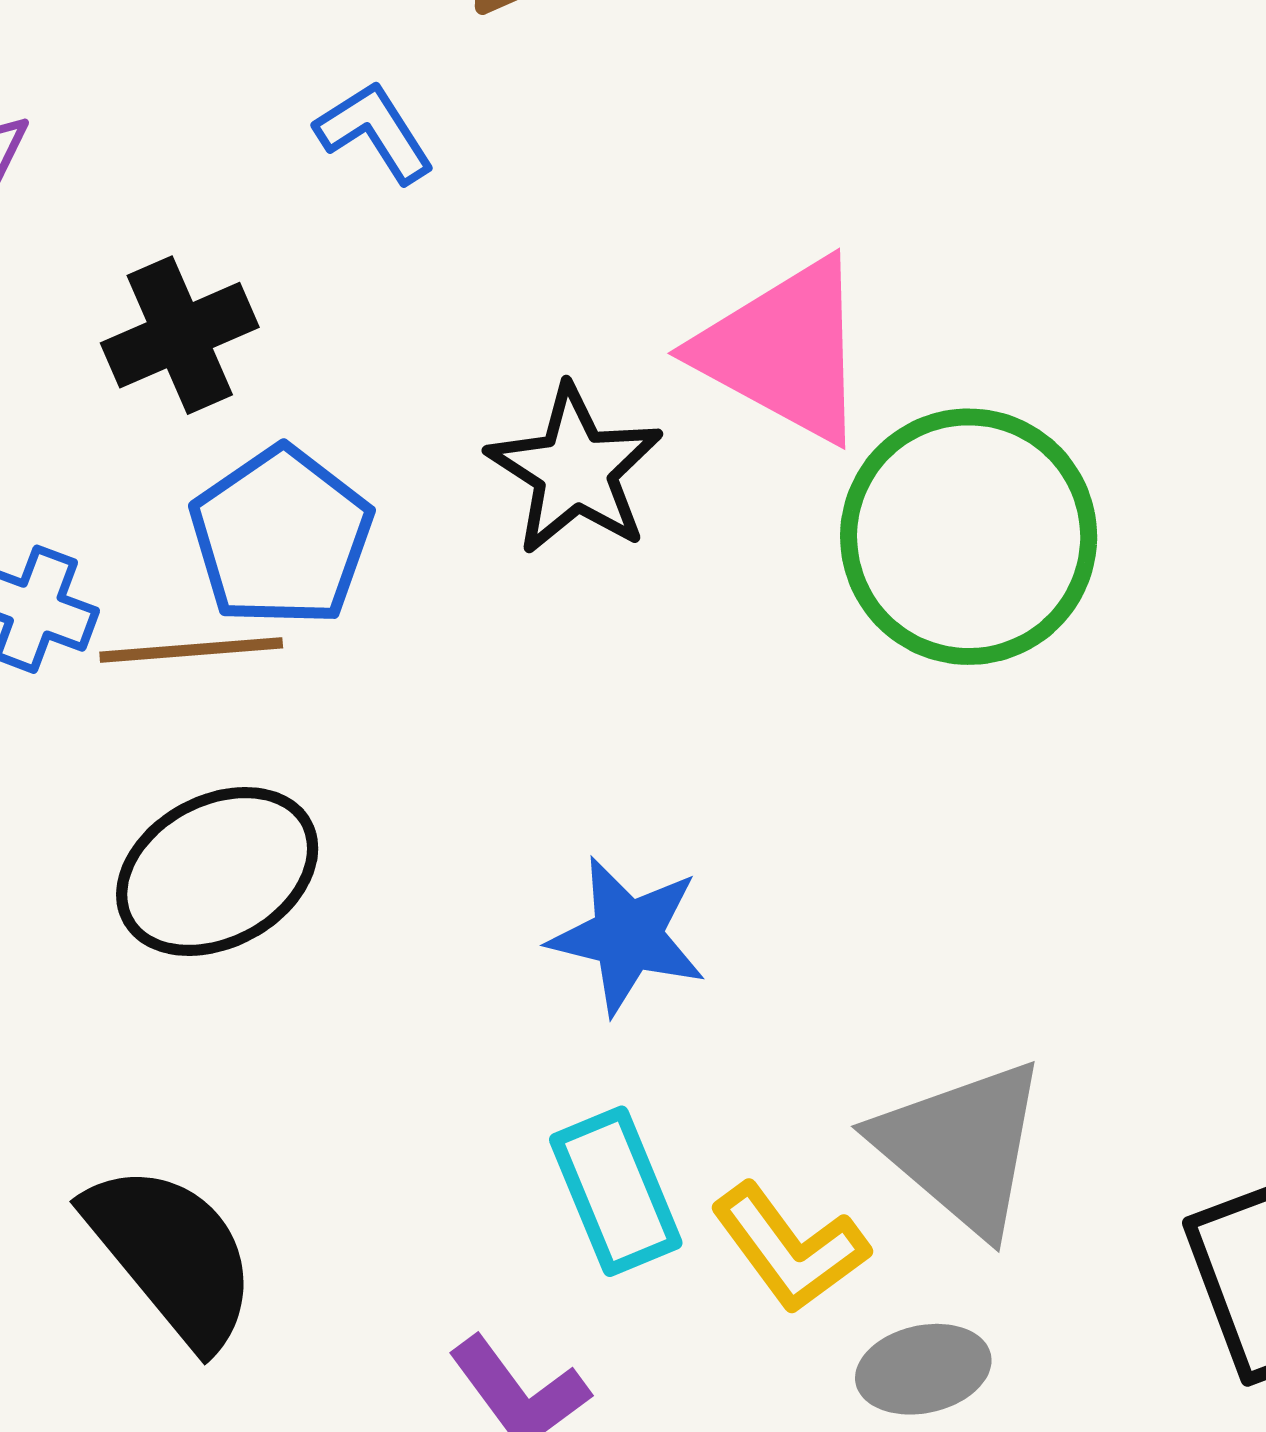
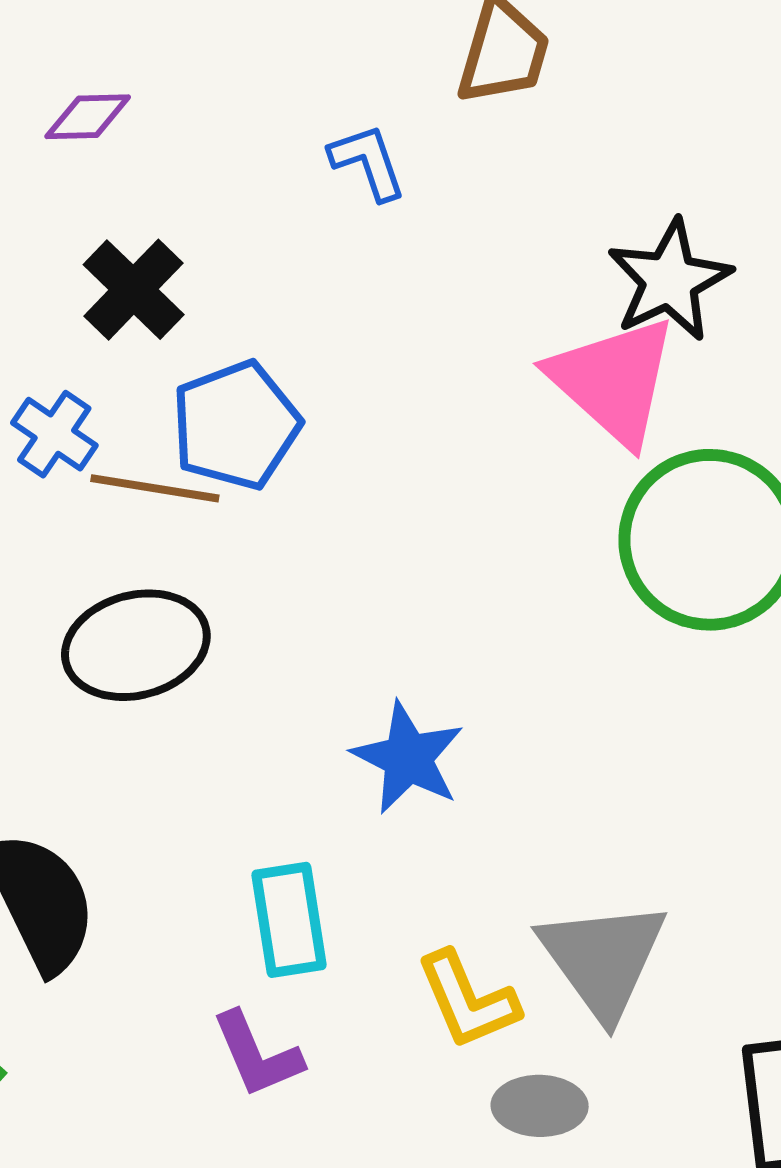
black cross: (180, 335) -> (134, 290), moved, turned -36
black star: (575, 470) -> (669, 280), moved
cyan rectangle: (616, 1191) -> (289, 920), moved

